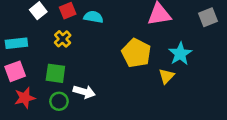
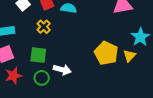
yellow pentagon: (136, 53) -> (106, 53), moved

